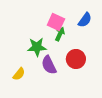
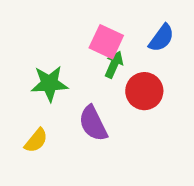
green star: (37, 47) -> (49, 84), moved
red circle: (76, 59) -> (144, 91), moved

